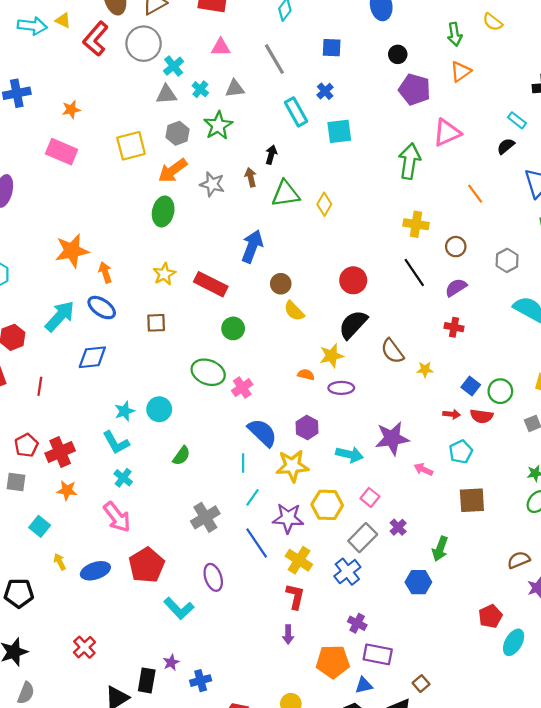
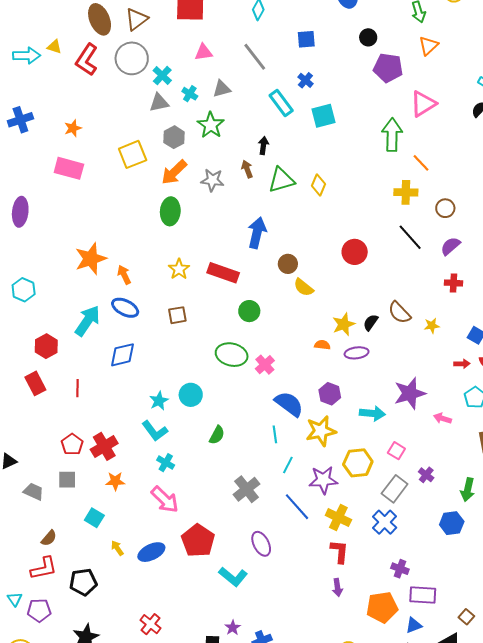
orange line: (475, 194) -> (421, 163), moved
black semicircle: (353, 324) -> (371, 322), moved, size x0.6

